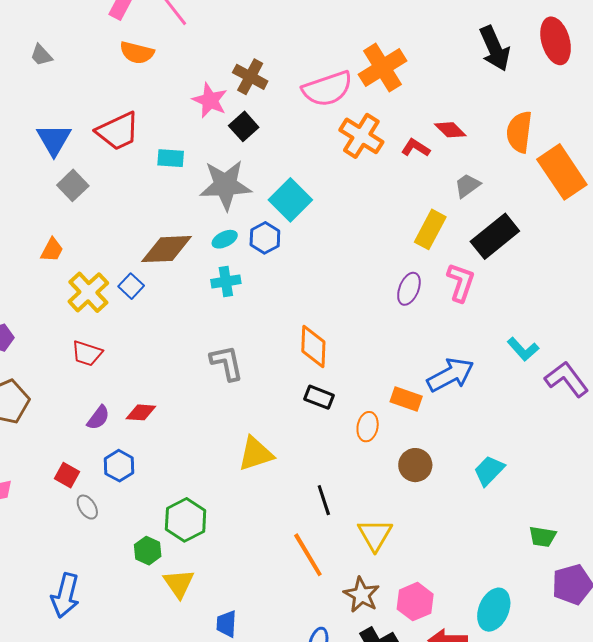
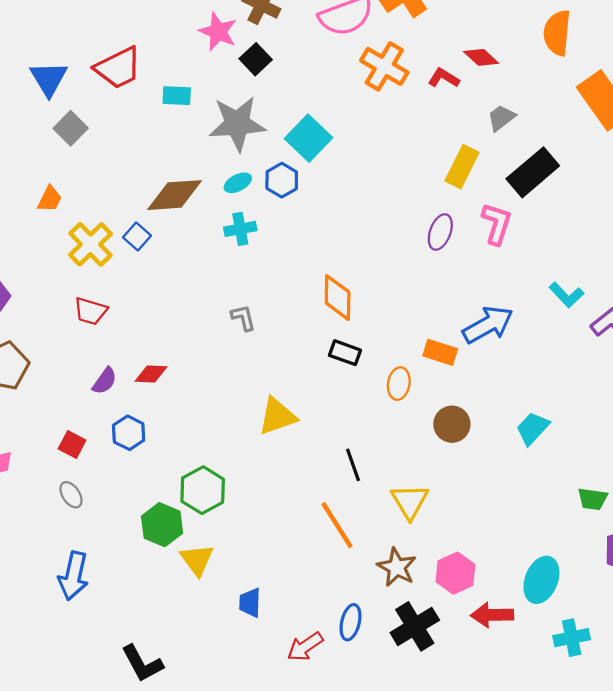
orange semicircle: (519, 132) -> (557, 33), moved
gray L-shape: (227, 363) -> (243, 318), size x0.7
gray ellipse: (87, 507) -> (71, 495), moved
green hexagon: (148, 551) -> (162, 525), size x1.4

